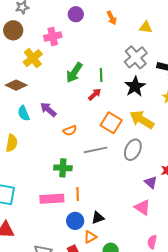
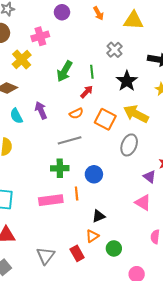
yellow triangle: (146, 27) -> (133, 21), size x1.5
gray cross: (136, 57) -> (114, 50), moved, size x0.7
purple arrow: (48, 109) -> (41, 110), turned 30
orange semicircle: (70, 130) -> (76, 113), moved
gray line: (95, 150) -> (70, 140), moved
blue circle: (75, 221) -> (94, 174), moved

